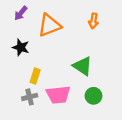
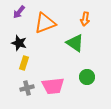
green triangle: (82, 66) -> (75, 43), moved
yellow rectangle: (35, 76) -> (24, 63), moved
green circle: (94, 96) -> (87, 77), moved

